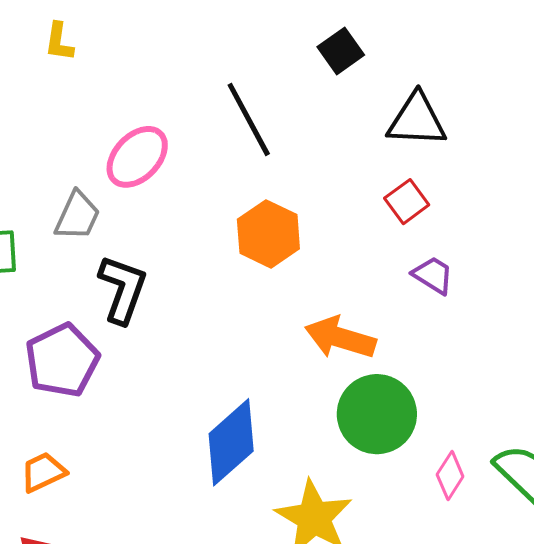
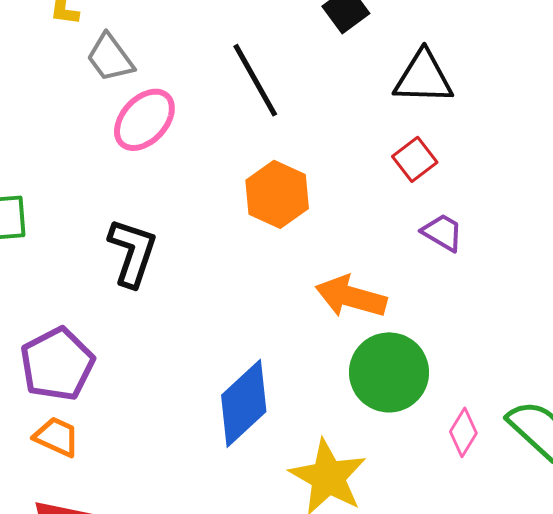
gray trapezoid: (77, 216) -> (110, 58), moved, turned 120
purple pentagon: (62, 360) -> (57, 364), moved
orange trapezoid: (43, 472) -> (57, 437), turned 51

